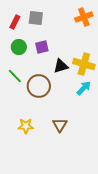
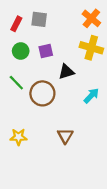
orange cross: (84, 17) -> (91, 18), turned -30
yellow cross: (84, 64) -> (91, 48), moved
yellow star: (26, 126) -> (18, 137), moved

